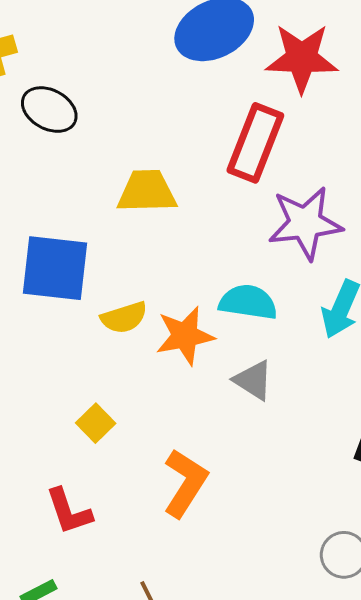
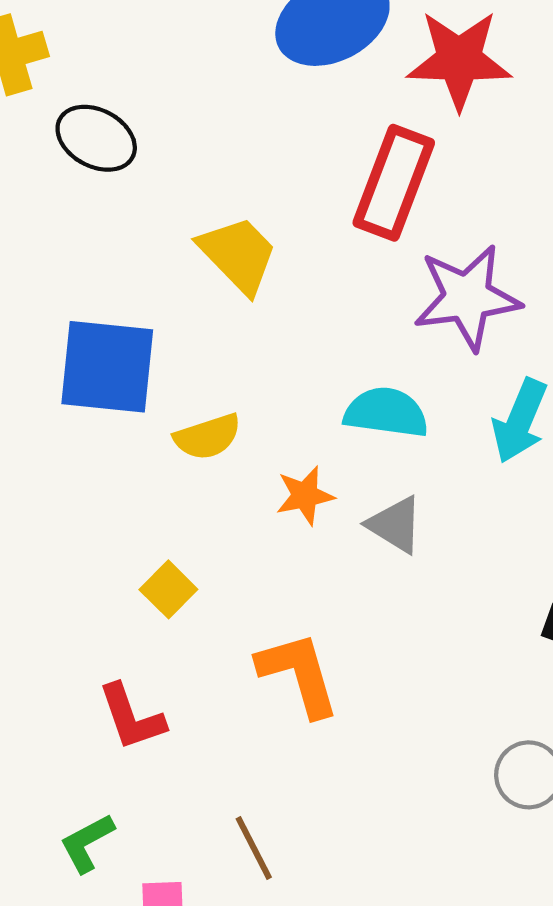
yellow trapezoid: (147, 191) -> (238, 255), turned 48
orange star: (185, 336) -> (305, 495), moved, size x0.7
orange L-shape: (185, 483) -> (299, 674), turned -48

